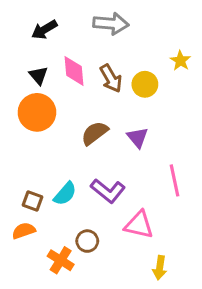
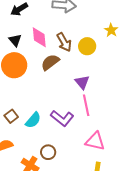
brown semicircle: (95, 133) -> (50, 62), moved
pink line: (174, 180) -> (86, 105), moved
brown square: (33, 201) -> (11, 116), moved, turned 32
pink triangle: (139, 225) -> (95, 141), moved

